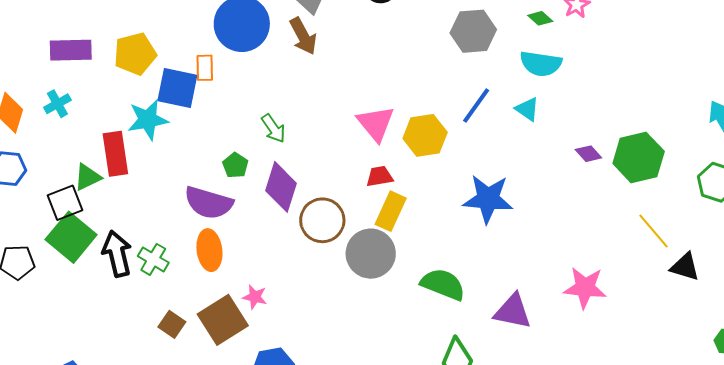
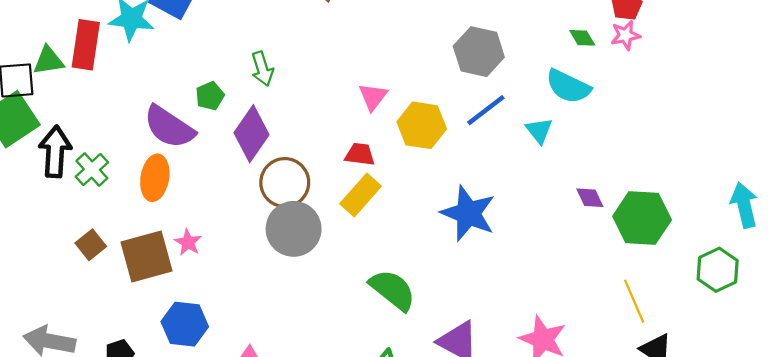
gray hexagon: (473, 31) -> (479, 52), moved
pink triangle: (376, 123) -> (373, 97), size x0.7
gray circle: (371, 254) -> (294, 229), moved

